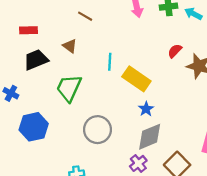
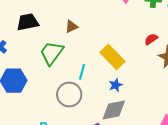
brown triangle: (70, 46) -> (71, 27), moved, turned 48
cyan line: (110, 62) -> (82, 72), moved

